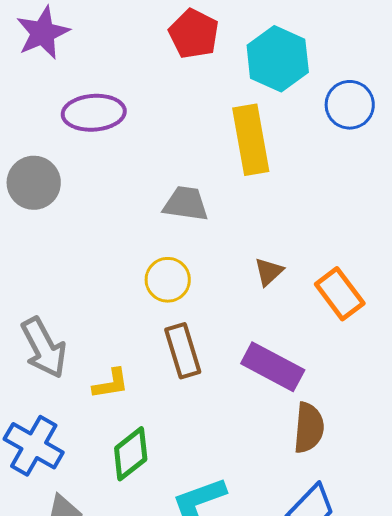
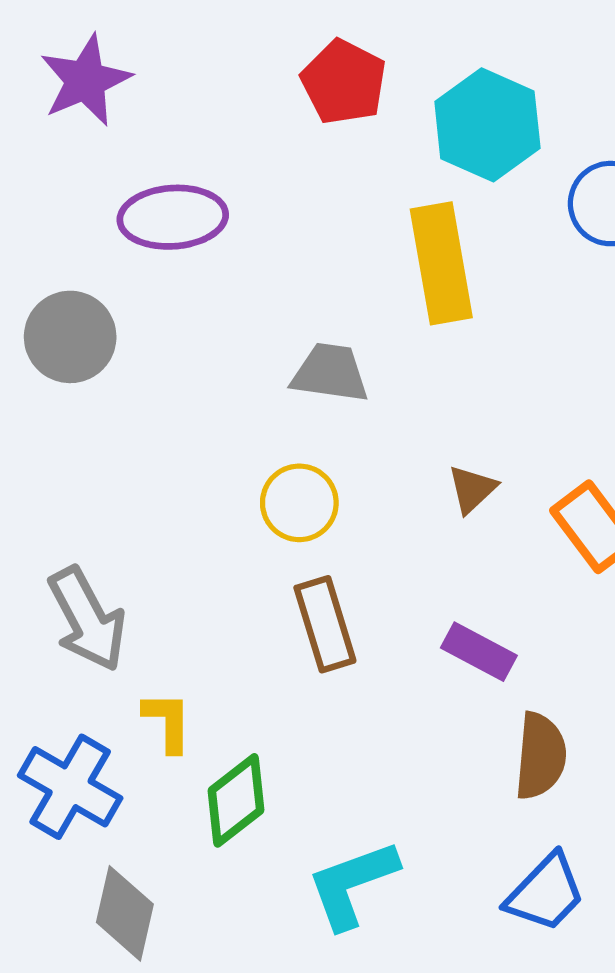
purple rectangle: (273, 367) -> (479, 652), size x0.7
yellow L-shape: (111, 384) -> (168, 722), moved, turned -81

